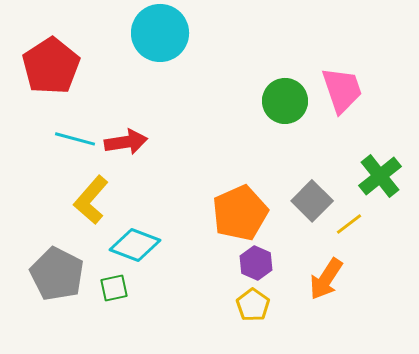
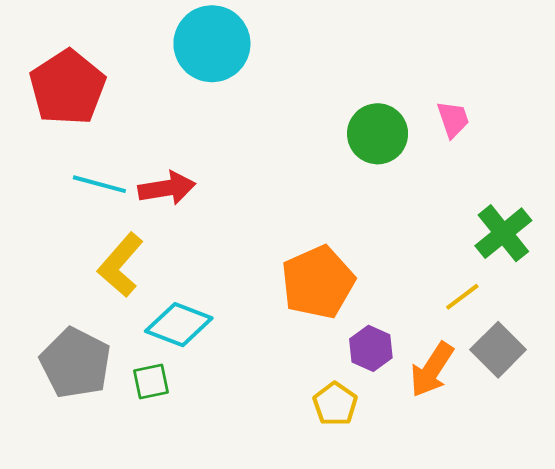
pink trapezoid: (342, 90) -> (453, 119), size x0.6
gray square: (312, 201) -> (498, 350), moved
purple hexagon: (256, 263) -> (371, 348), moved

